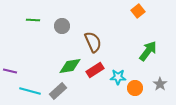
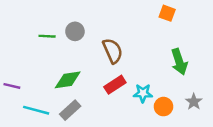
orange square: (138, 11) -> (167, 13), turned -32
green line: (33, 20) -> (47, 36), moved
green arrow: (148, 51) -> (179, 62), turned 125
green diamond: (70, 66) -> (68, 80), moved

